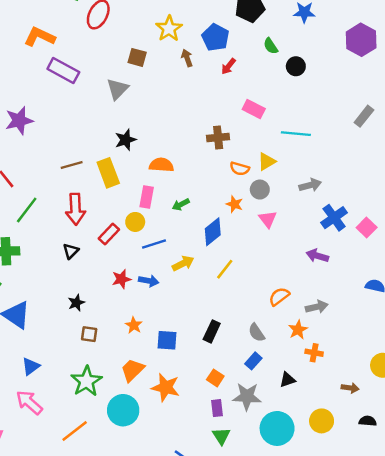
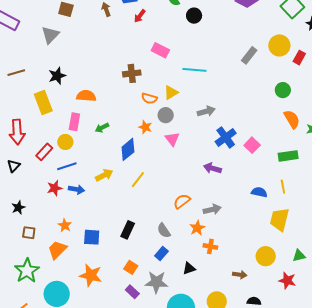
brown line: (72, 165) -> (16, 73), moved
blue line: (154, 244) -> (67, 166), moved
orange trapezoid: (133, 370) -> (57, 250), moved
purple rectangle: (217, 408) -> (132, 292), turned -40

